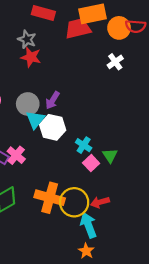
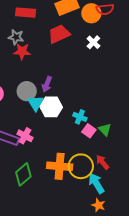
red trapezoid: (78, 29) -> (59, 34), moved
green triangle: (110, 156) -> (105, 130), moved
red arrow: (100, 202) -> (102, 162), turned 77

